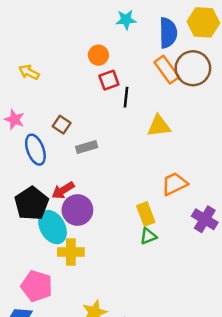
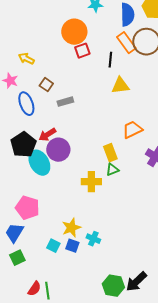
orange circle: (98, 55) -> (74, 32), size x1.6
yellow arrow: (29, 72) -> (26, 59), moved
black line: (126, 97) -> (110, 60), moved
yellow cross: (71, 252) -> (91, 182), moved

